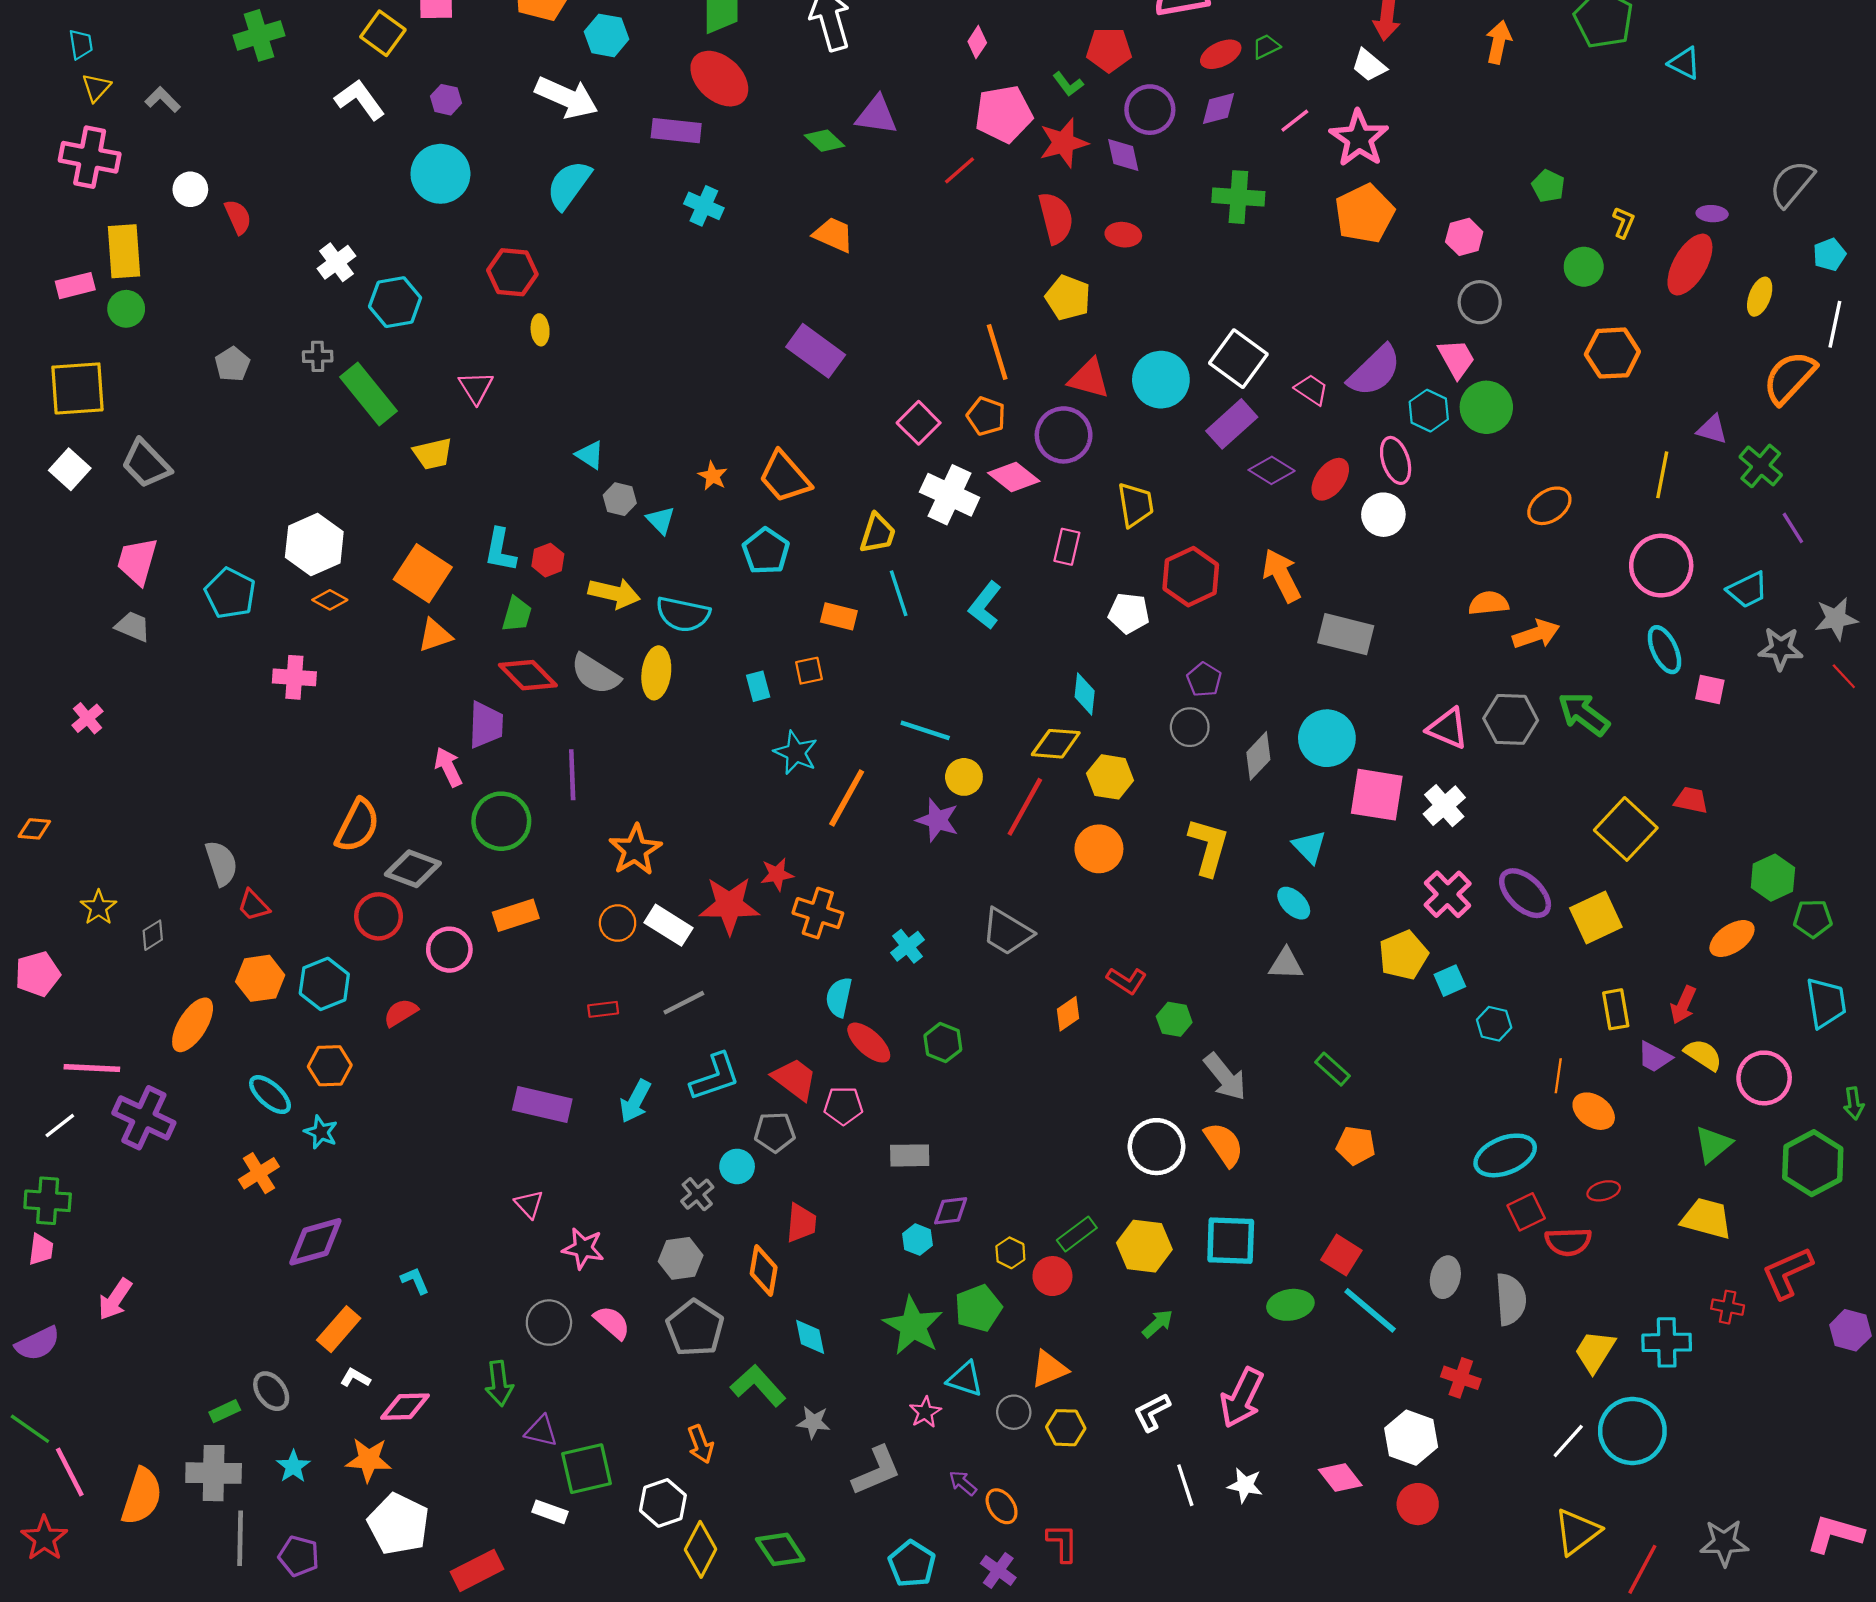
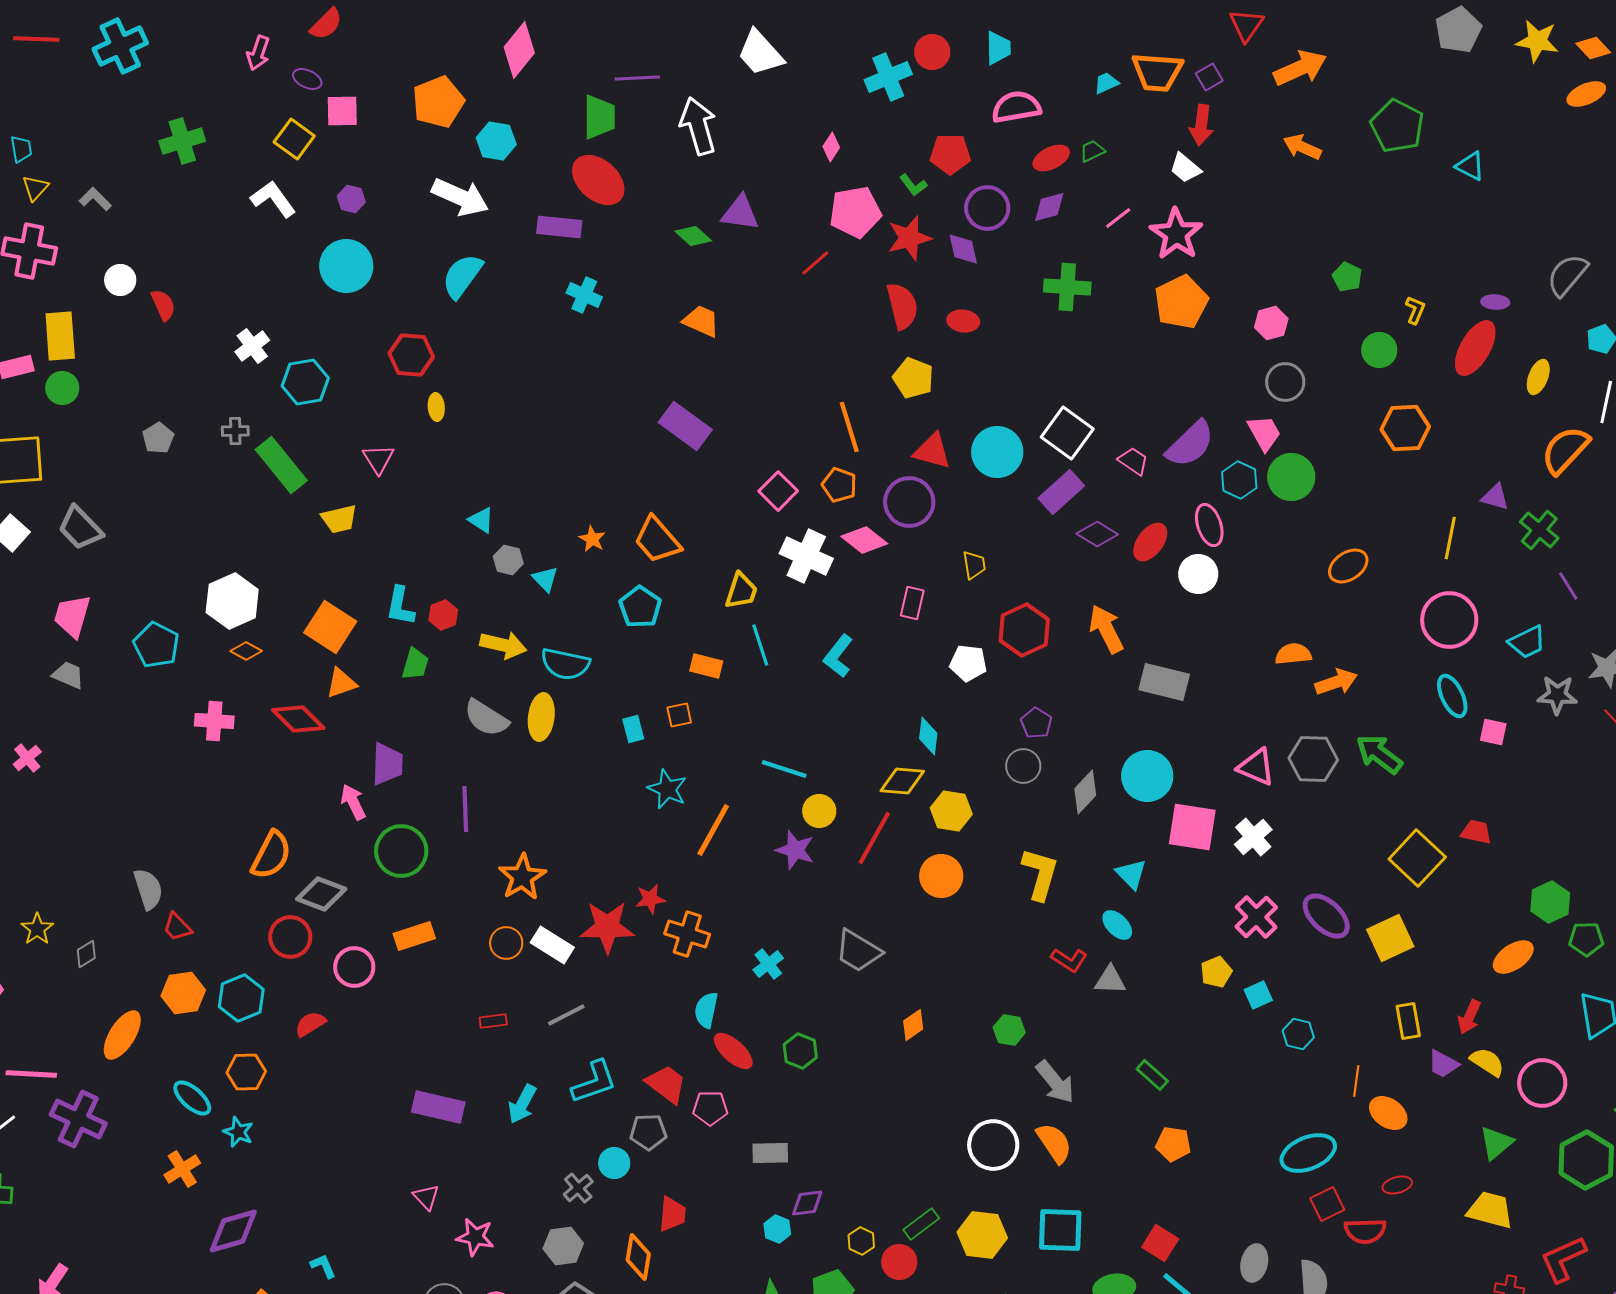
orange arrow: (1498, 42) -> (1302, 147), turned -78
yellow trapezoid: (1135, 505) -> (974, 565), size x0.7
red diamond: (528, 675) -> (298, 719), moved
yellow pentagon: (1403, 955) -> (1216, 972), size x0.7
red L-shape: (1127, 981) -> (1069, 960), moved

